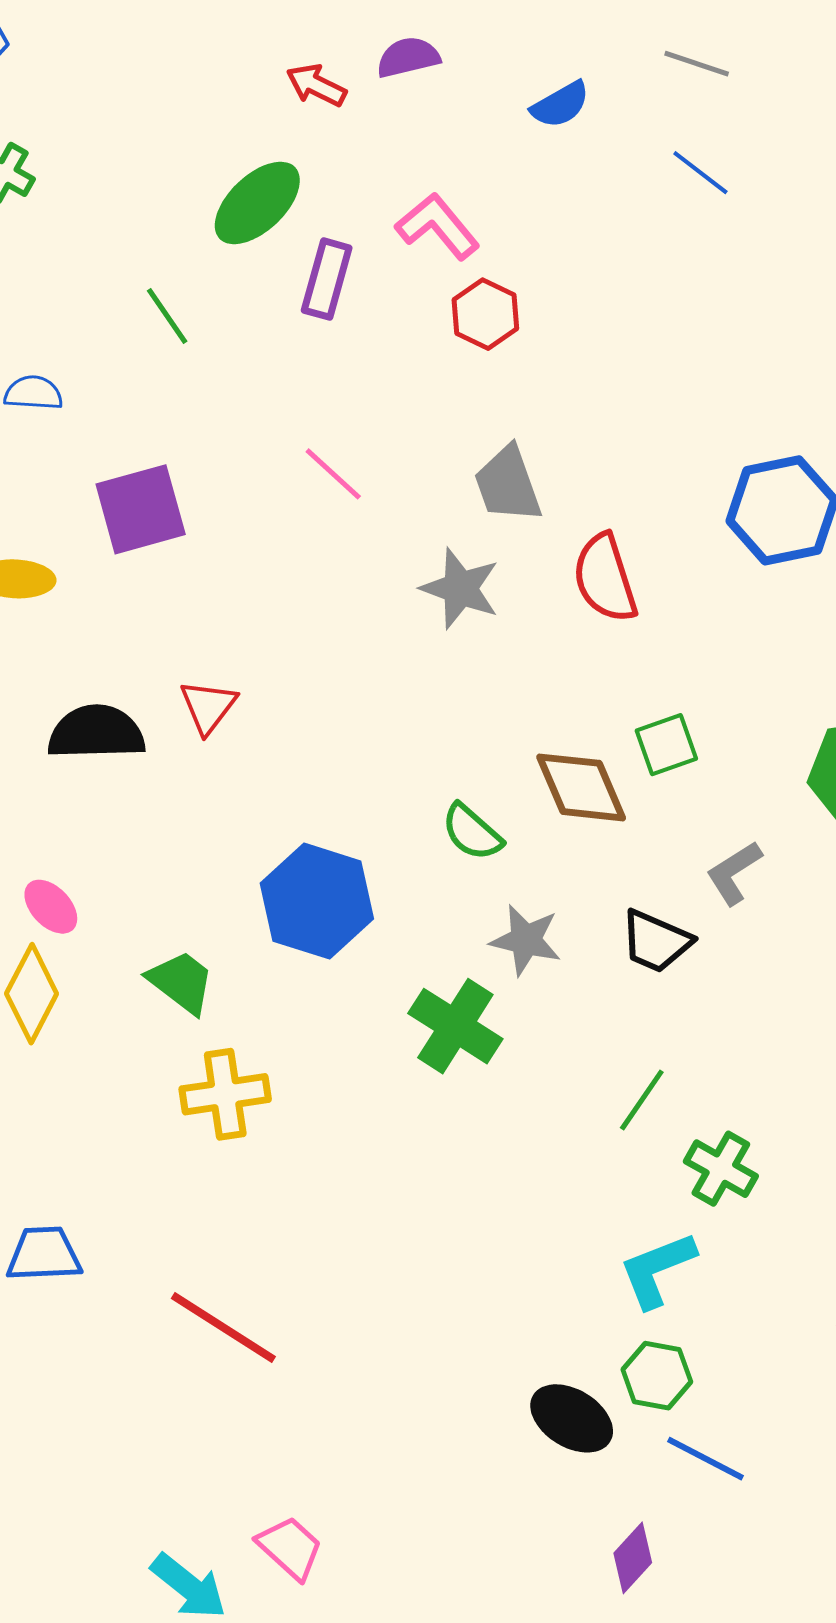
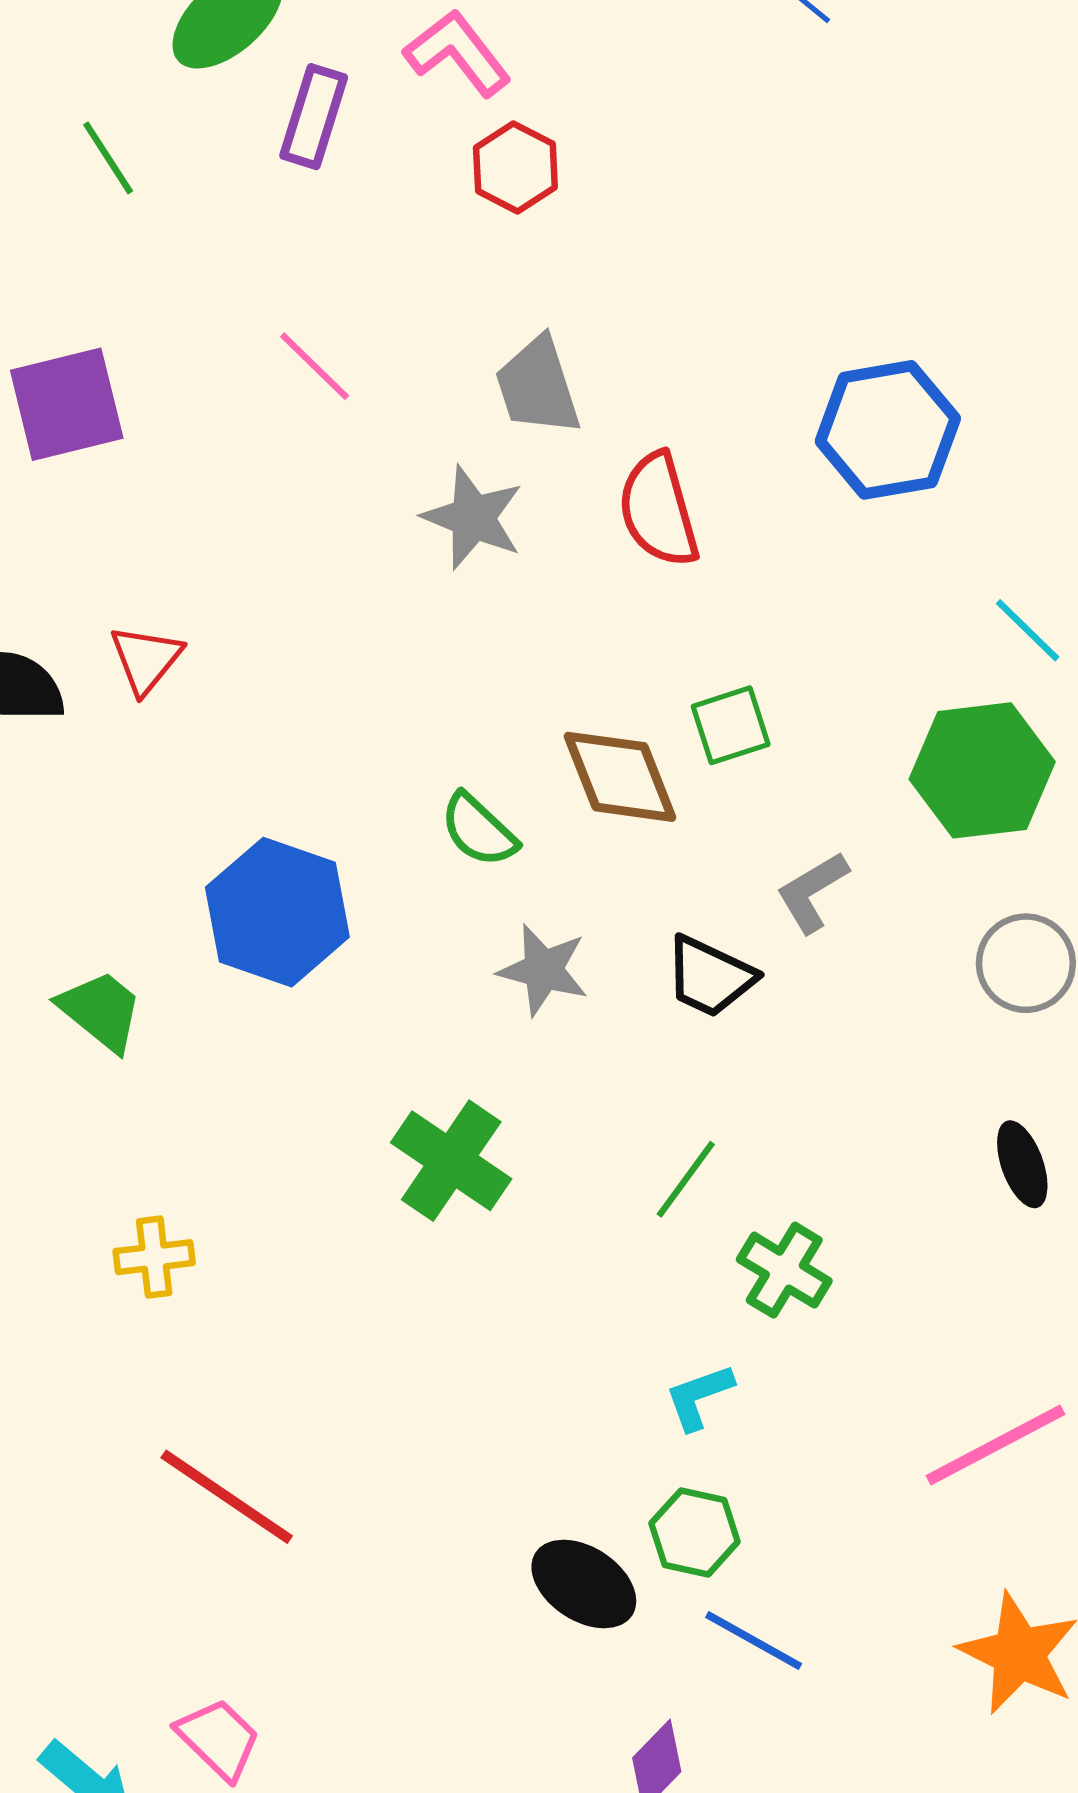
green cross: (455, 1026) -> (451, 1161), moved
yellow cross: (225, 1094) -> (154, 1257), moved, size x0.7
cyan L-shape: (657, 1270) -> (699, 1397), size x0.7
red line: (223, 1328) -> (227, 1497), moved

